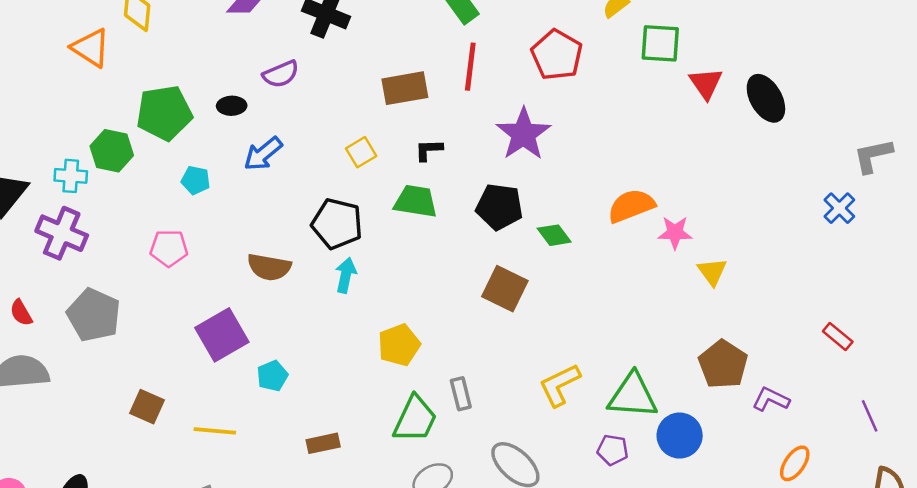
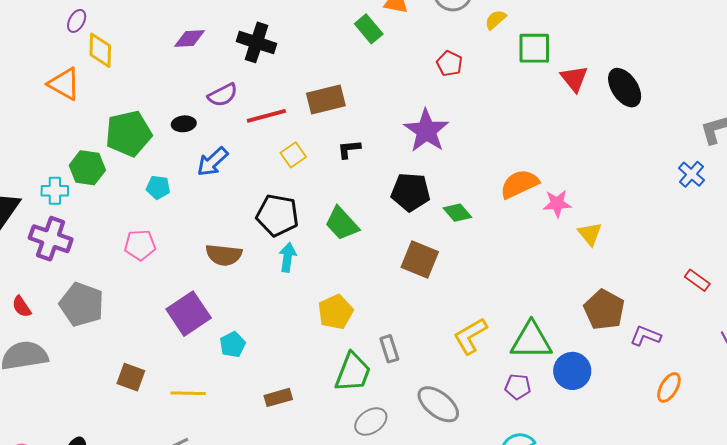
red pentagon: (557, 55) -> (449, 63), size x0.6
red line: (470, 67) -> (266, 116), moved, turned 72
green trapezoid: (416, 201) -> (342, 224), moved, turned -138

